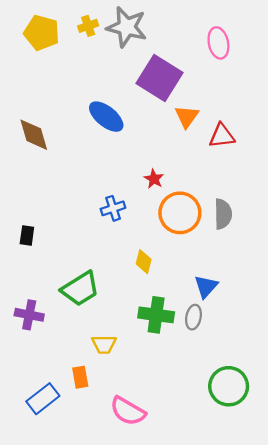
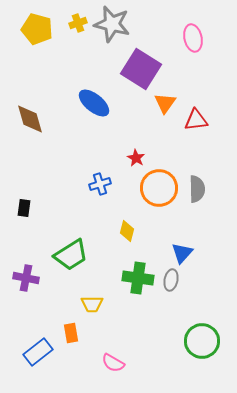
pink semicircle: (128, 411) -> (113, 363), size x0.7

